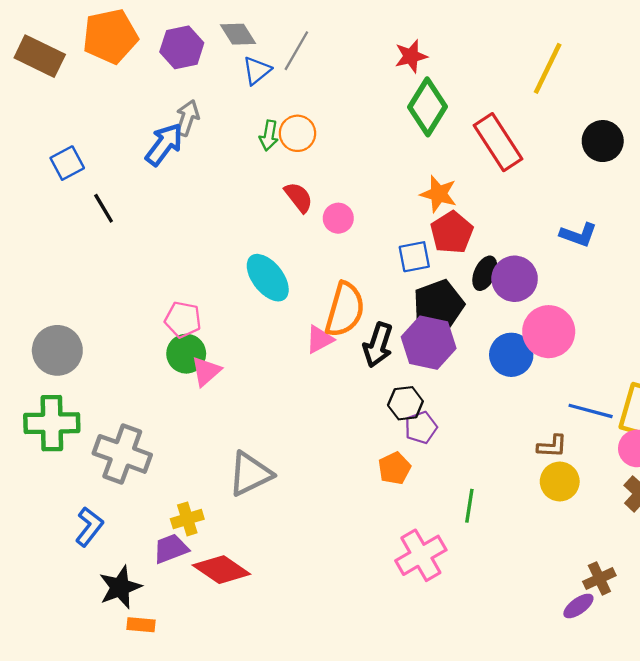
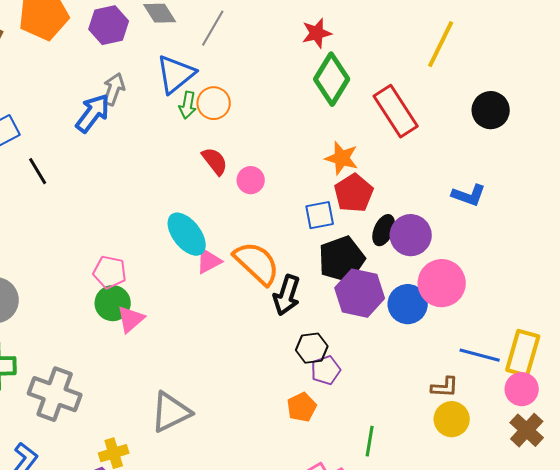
blue triangle: (257, 71) -> (176, 74), moved, size x1.5
orange semicircle: (345, 310) -> (257, 263), turned -63
pink triangle: (320, 339) -> (209, 261), moved
purple hexagon: (429, 343) -> (360, 293), moved

